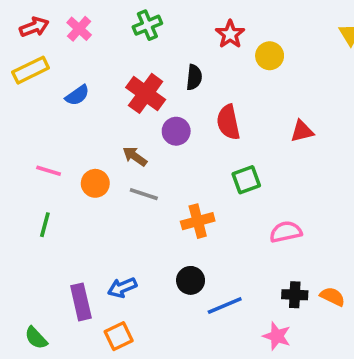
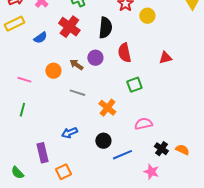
black semicircle: (194, 77) -> (105, 28), size x1.5
red cross: (146, 93) -> (69, 27), moved
brown arrow: (135, 156) -> (76, 65), moved
orange circle: (95, 183) -> (53, 71), moved
orange cross: (198, 221) -> (107, 108), turned -36
pink semicircle: (286, 232) -> (143, 124), moved
blue arrow: (122, 288) -> (69, 133), moved
black cross: (295, 295) -> (161, 149), turned 32

